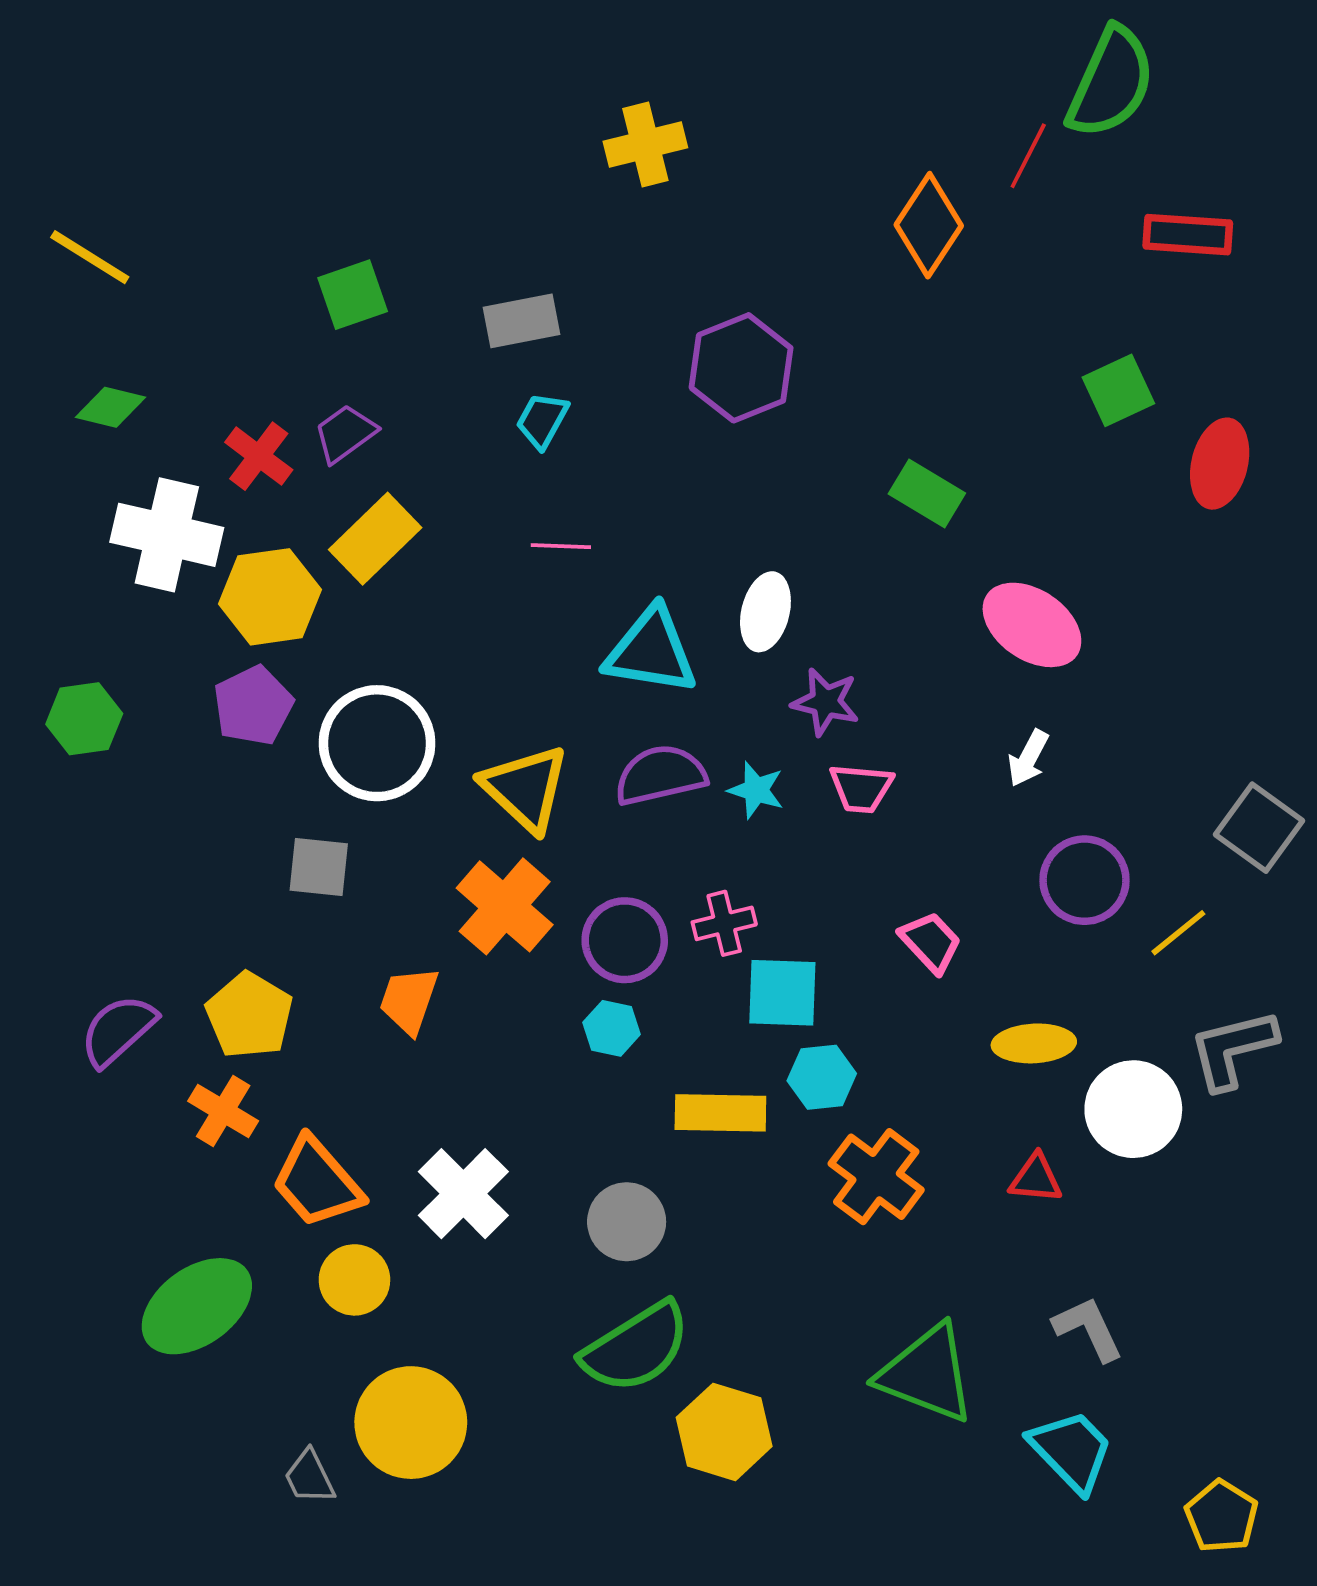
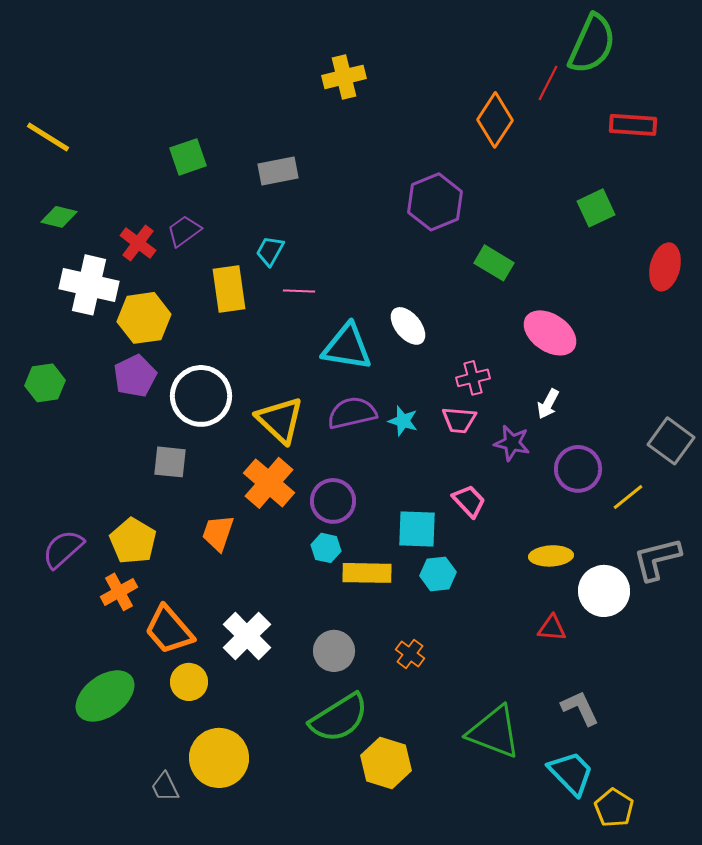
purple hexagon: (741, 368) -> (435, 202), moved
cyan trapezoid: (542, 420) -> (270, 251), moved
red ellipse: (1220, 464) -> (665, 267), moved
yellow rectangle: (375, 539) -> (229, 289), moved, turned -54
white ellipse: (765, 612) -> (408, 326), turned -54
purple star: (826, 702) -> (512, 443), moved
pink cross: (724, 923) -> (473, 378), moved
pink trapezoid: (931, 942) -> (469, 501), moved
orange cross: (223, 1111) -> (119, 592), turned 30
yellow rectangle: (720, 1113) -> (367, 573), moved
orange cross: (876, 1177) -> (410, 654), moved, size x0.6
yellow pentagon: (1222, 1516) -> (614, 808), moved

